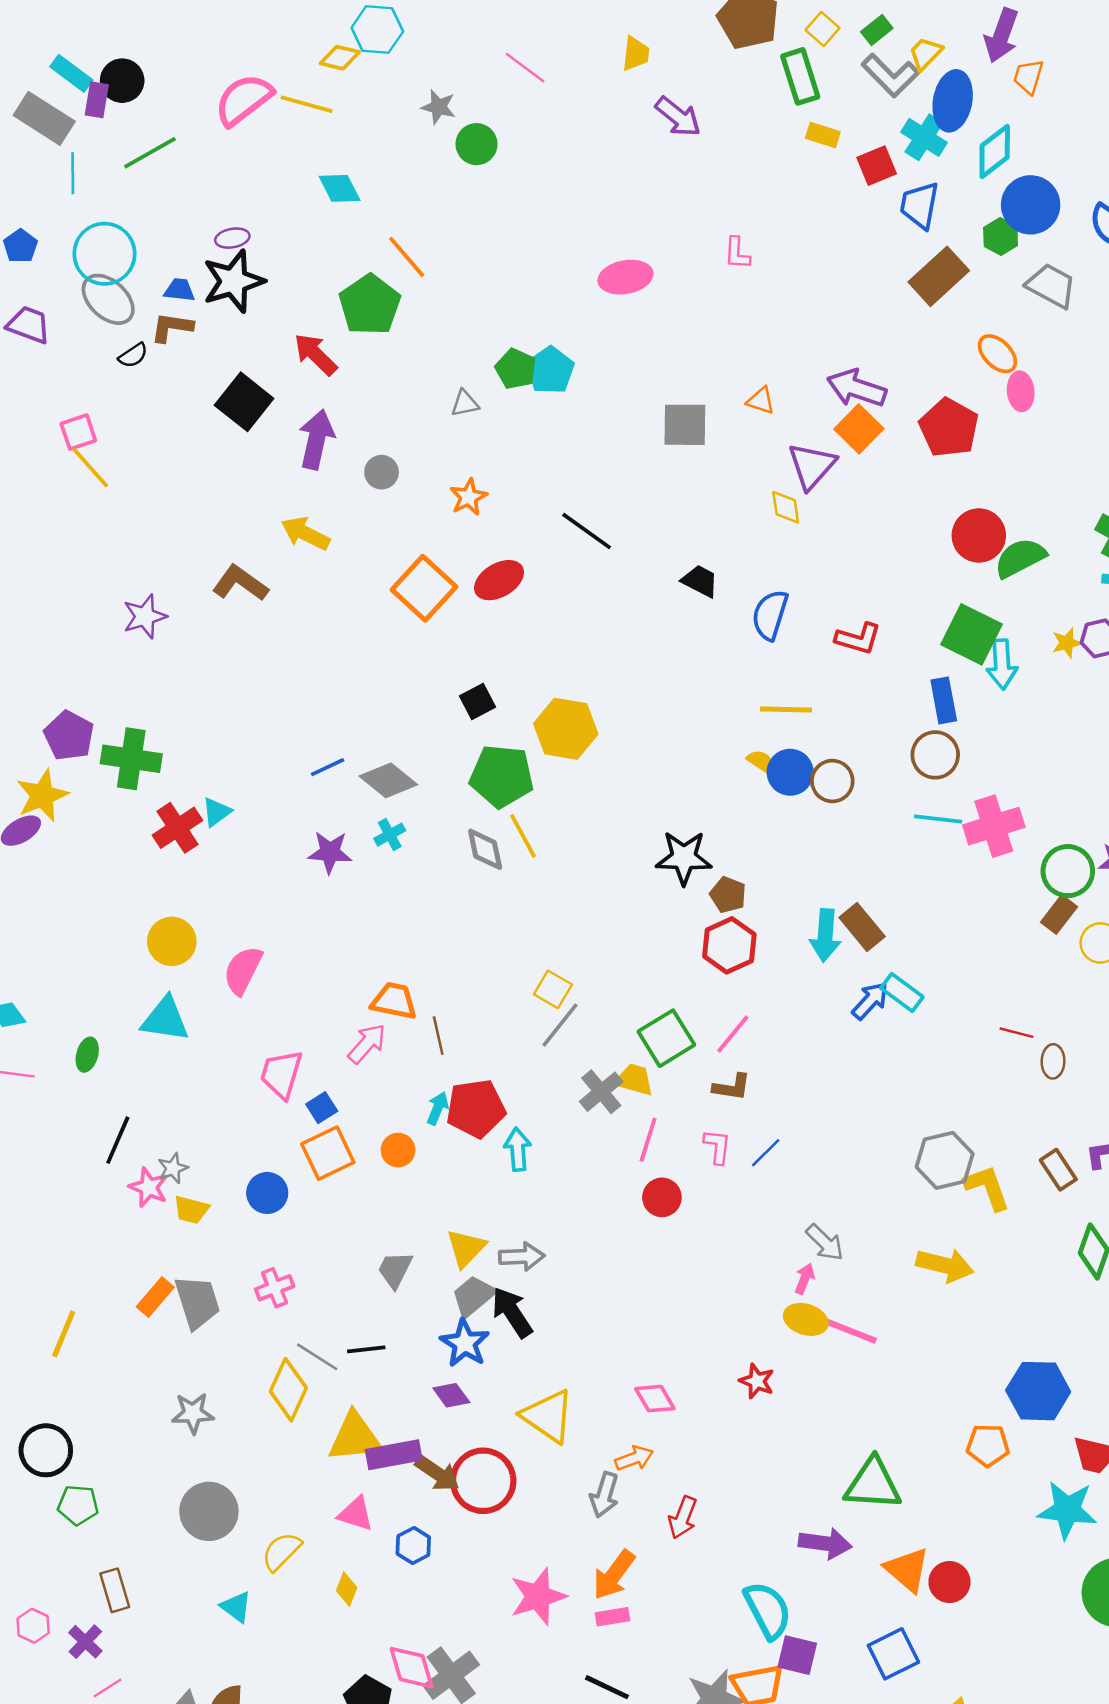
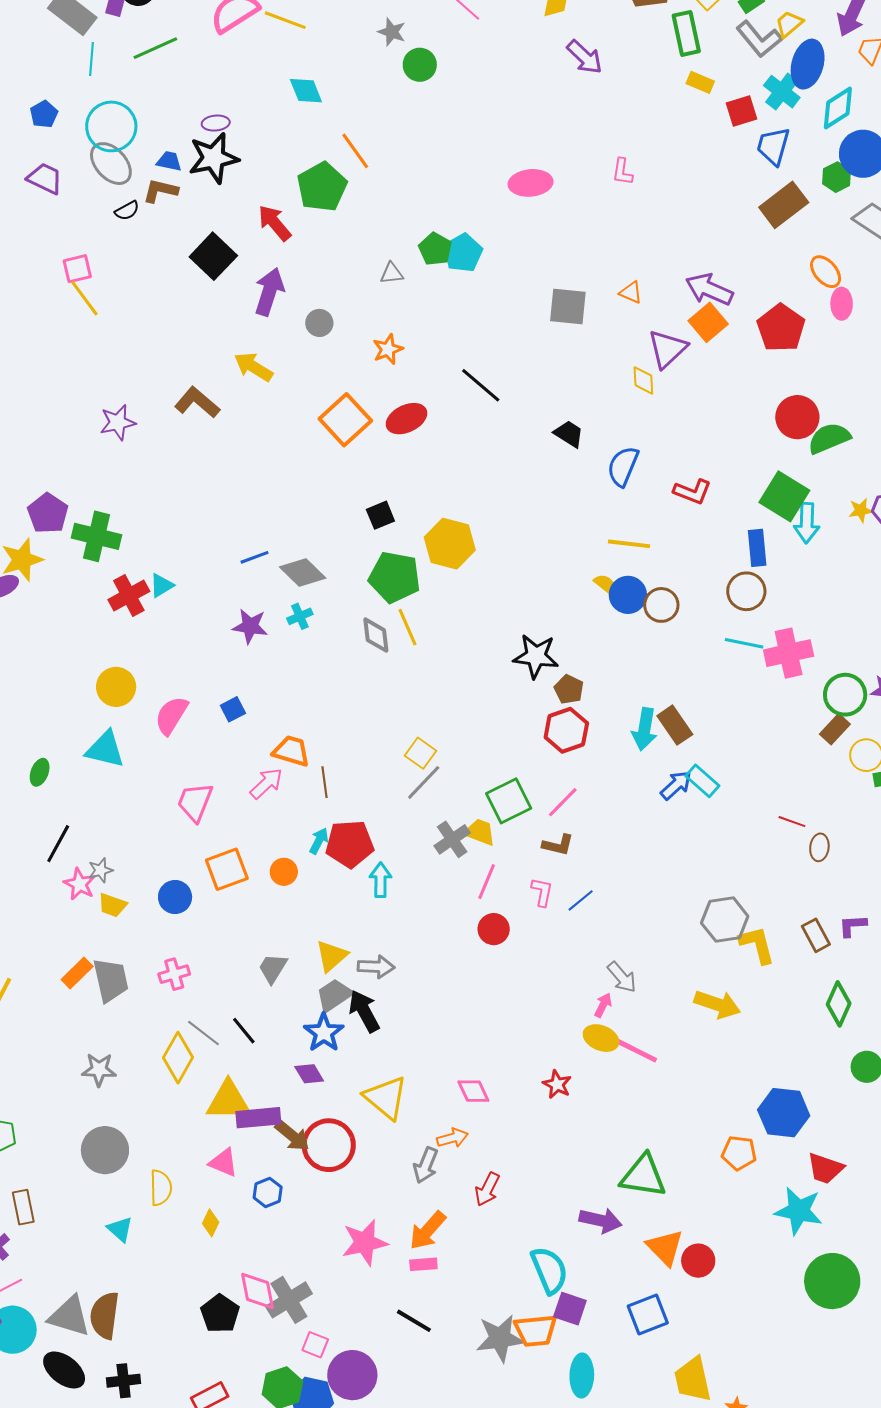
blue square: (322, 1108) -> (233, 709), moved
black line: (366, 1349) -> (244, 1031), turned 52
yellow semicircle: (282, 1551) -> (161, 1188), turned 129

